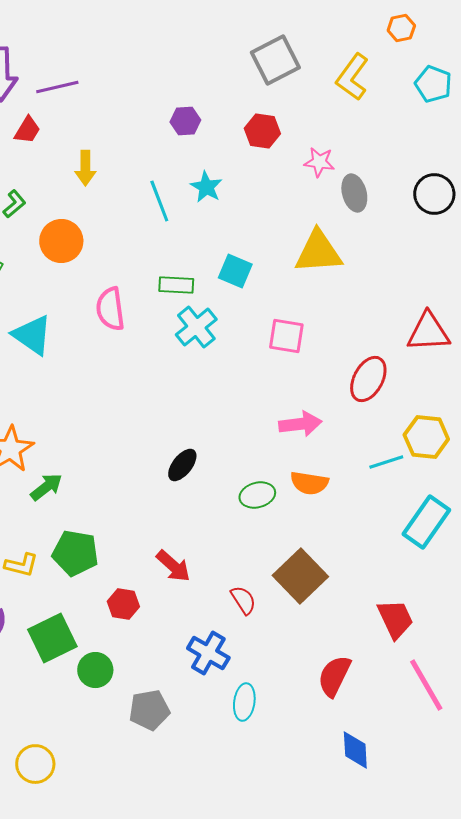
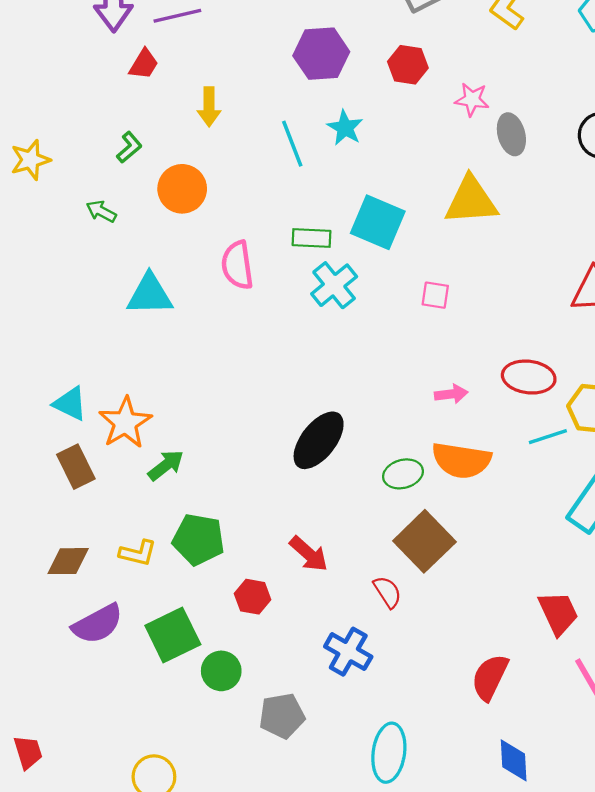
purple hexagon: (185, 121) -> (321, 54), size x1.6
cyan square: (235, 271) -> (378, 222), size x1.4
cyan triangle: (32, 335) -> (150, 295), turned -36
pink square: (286, 336) -> (435, 295), size x0.7
red ellipse: (368, 379) -> (529, 377), moved, turned 69
pink arrow: (300, 424) -> (451, 394), size x0.7
black ellipse: (182, 465) -> (319, 440), size x1.6
orange semicircle: (309, 483) -> (461, 460), size x1.4
brown square: (300, 576) -> (424, 541), moved
cyan ellipse: (244, 702) -> (389, 753), moved, size x1.4

